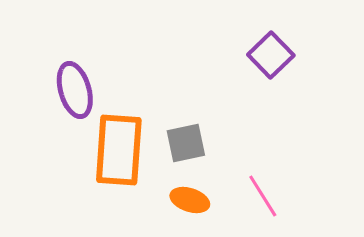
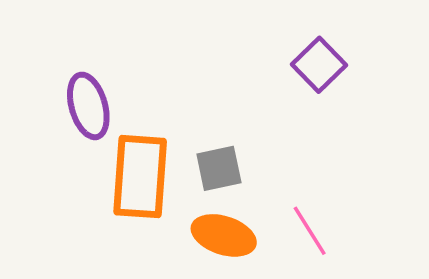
orange ellipse: (190, 200) -> (224, 235), size x1.4

